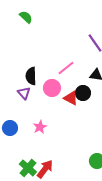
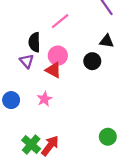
pink line: (66, 68) -> (60, 21), moved
red triangle: (71, 98) -> (53, 70), moved

